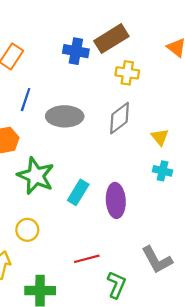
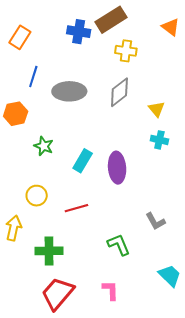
green star: (36, 176) -> (44, 146), size x0.6
red line: (87, 259) -> (76, 208), moved
gray L-shape: (157, 260) -> (155, 221), size x0.7
green L-shape: (116, 285) -> (119, 245), turned -45

